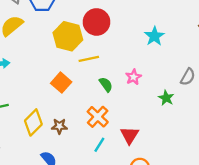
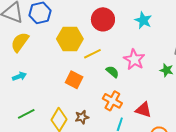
red circle: (96, 22) -> (103, 19), moved
pink star: (133, 77) -> (134, 59), size x1.5
red triangle: (130, 135) -> (143, 110), turned -30

